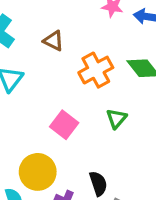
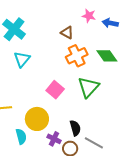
brown triangle: (54, 41) -> (67, 33), moved
green triangle: (116, 119) -> (89, 87), size x1.6

